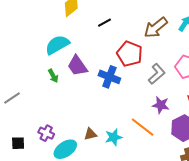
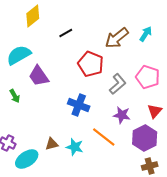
green arrow: (53, 76) -> (15, 96), moved
blue cross: (109, 77) -> (79, 105), moved
cyan star: (113, 137) -> (75, 147), turned 30

